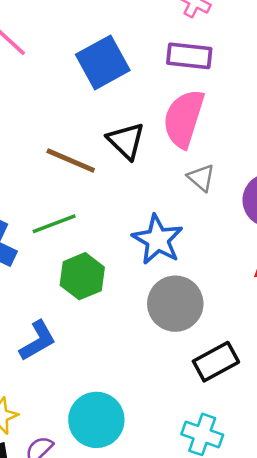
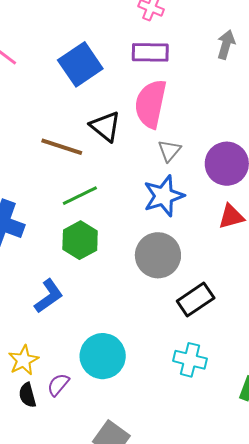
gray triangle: (201, 178) -> (169, 151), turned 35
green line: (54, 224) -> (80, 196), moved
blue star: (158, 240) -> (164, 196), moved, turned 30

